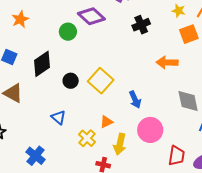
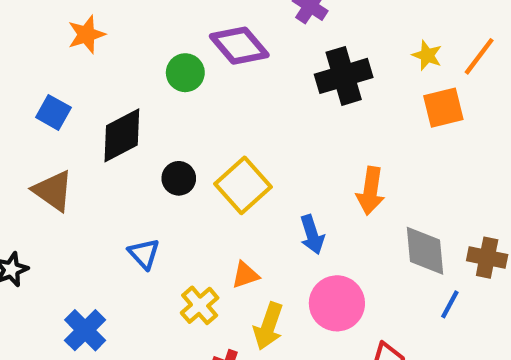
black cross: (141, 25) -> (344, 76), size x1.4
orange arrow: (167, 62) -> (371, 191), moved, turned -90

